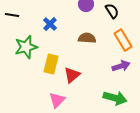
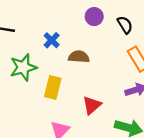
brown semicircle: (87, 38) -> (79, 57), moved
red triangle: (72, 75) -> (92, 105), moved

